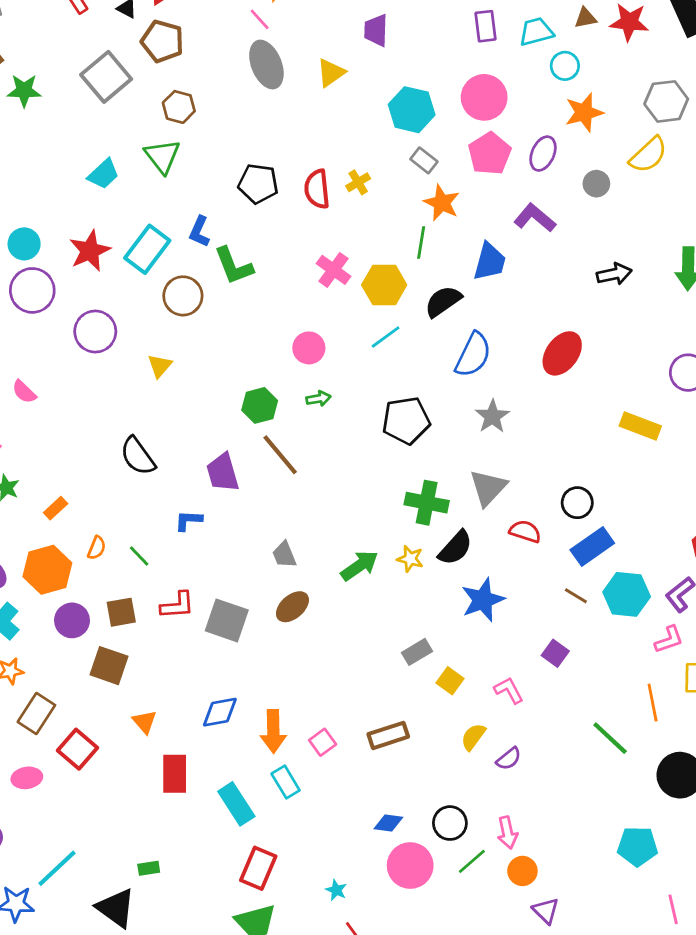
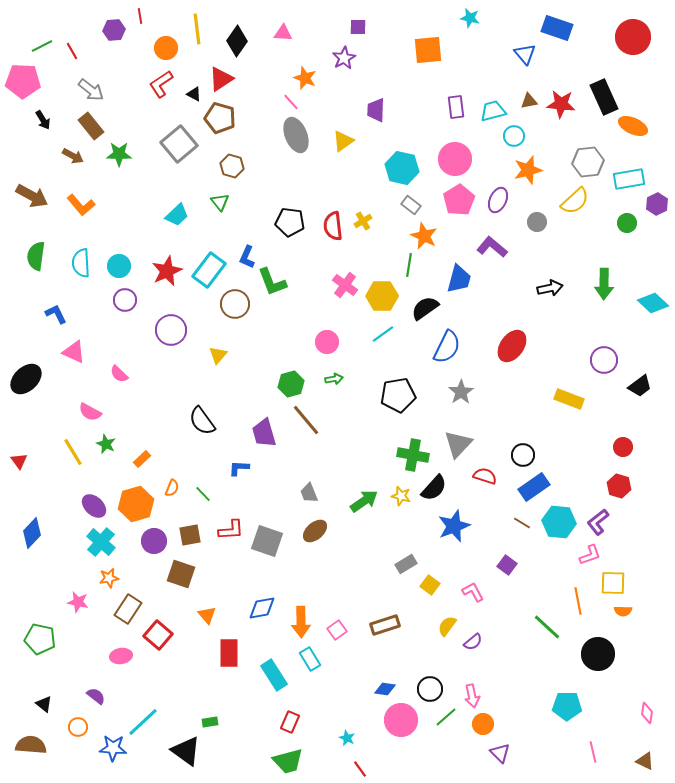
green triangle: (162, 156) -> (220, 202), size x0.7
purple circle: (32, 290) -> (125, 300), size x0.7
red rectangle: (258, 868) -> (290, 722), size x0.7

